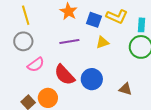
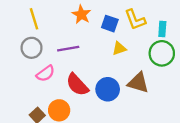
yellow L-shape: (117, 16) -> (135, 20), turned 45
purple line: (69, 41) -> (68, 49), moved
brown triangle: (125, 89) -> (138, 83), moved, size x1.5

